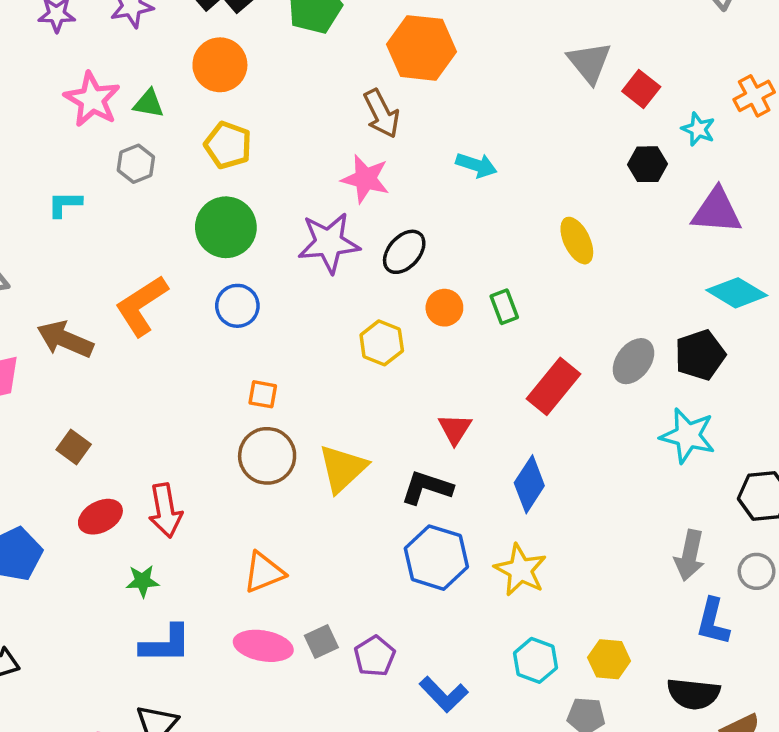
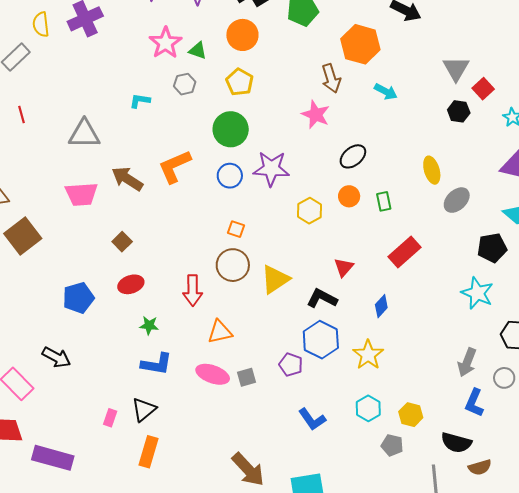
black hexagon: (647, 164) -> (459, 111), moved
cyan arrow: (476, 165) -> (386, 92), moved
purple star: (329, 243) -> (271, 169), moved
black ellipse: (404, 252) -> (353, 156), moved
gray ellipse: (633, 361) -> (457, 200), moved
blue diamond: (529, 484) -> (381, 306), size x0.7
red arrow: (165, 511) -> (193, 290), moved
purple pentagon: (375, 656) -> (291, 365), moved, turned -30

